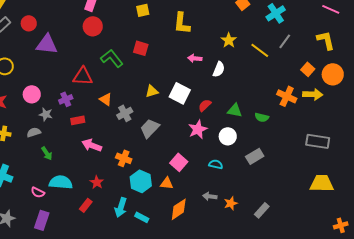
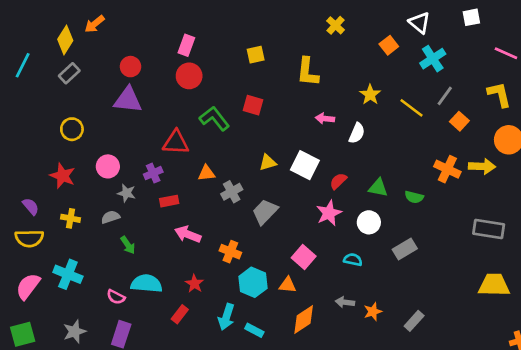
red circle: (29, 23) -> (130, 67), moved
orange square: (308, 69) -> (459, 121), moved
orange triangle: (106, 99) -> (206, 173), turned -40

